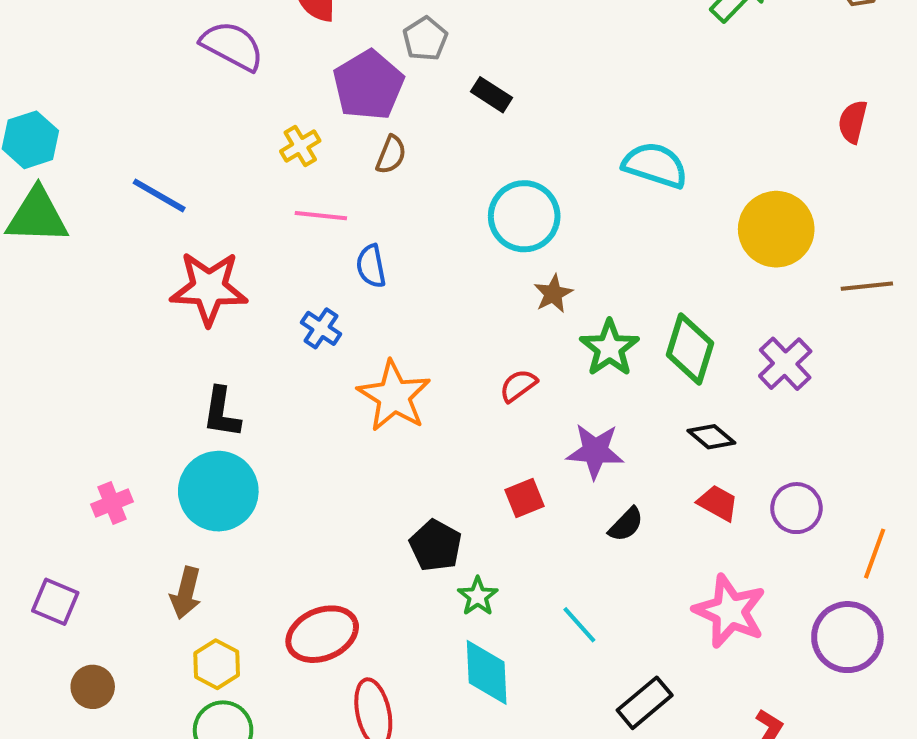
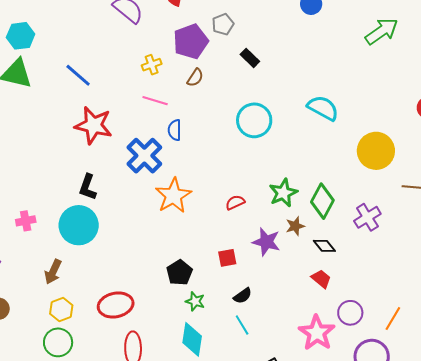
brown star: (553, 294) -> (295, 226), moved
blue cross: (321, 328) -> (144, 156), size x1.8
purple circle: (796, 508) -> (350, 313), moved
black semicircle: (626, 524) -> (243, 296), moved
green star: (478, 596) -> (195, 301), turned -30

